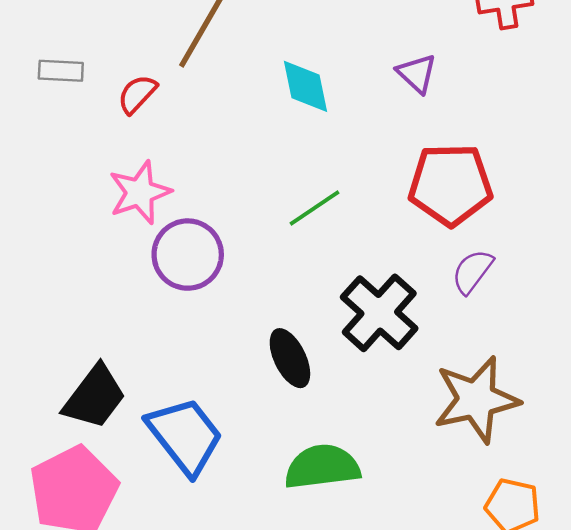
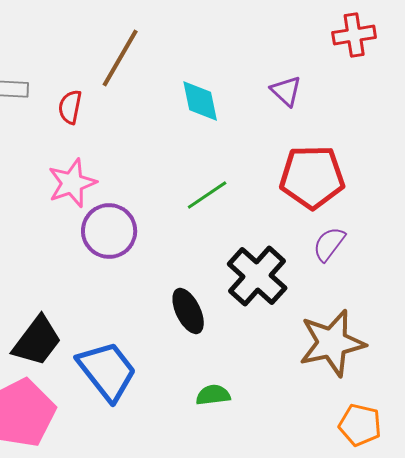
red semicircle: (137, 94) -> (70, 107), turned -32
green semicircle: (322, 467) -> (213, 395), size x0.6

